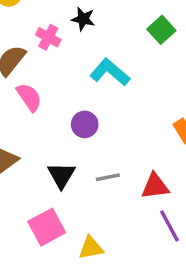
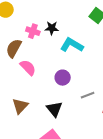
black star: (83, 19) -> (52, 28), moved
gray line: (108, 177) -> (88, 95), moved

